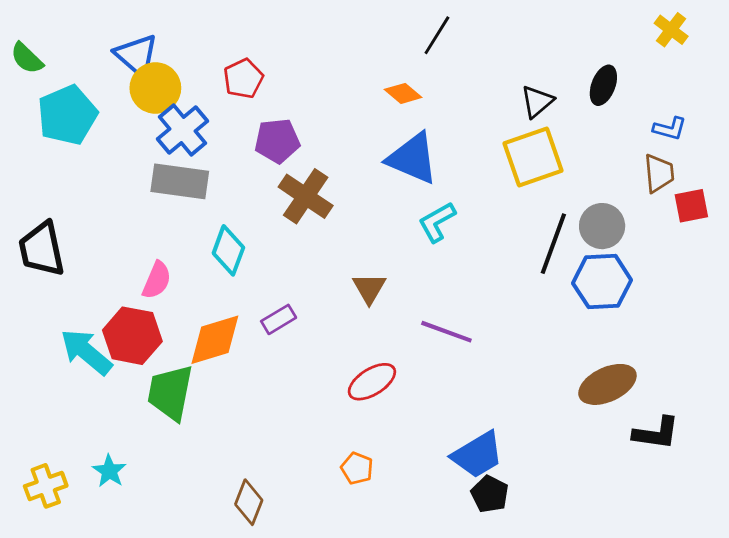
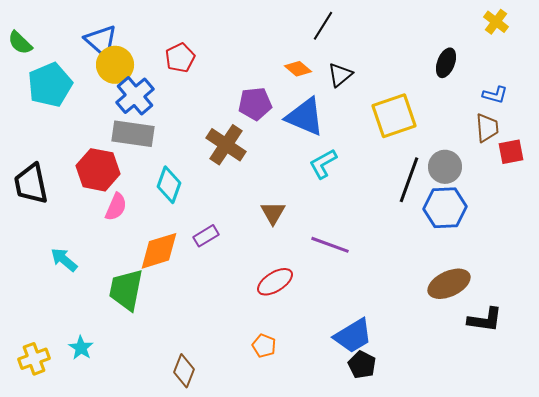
black triangle: (537, 102) -> (340, 75), moved
purple pentagon: (277, 141) -> (255, 104), moved
red hexagon: (132, 336) -> (98, 170), moved
cyan arrow: (86, 352) -> (64, 260), size x0.7

